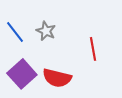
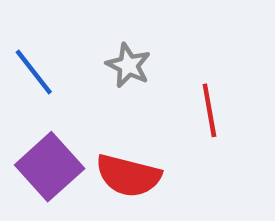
gray star: (46, 31) -> (128, 65), moved

